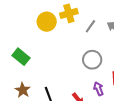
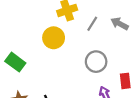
yellow circle: (47, 22) -> (54, 38), moved

